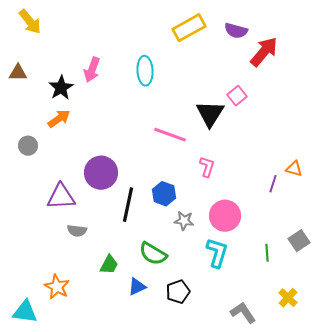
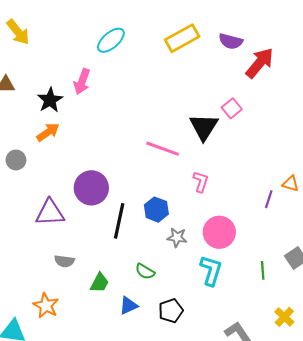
cyan ellipse: (145, 71) -> (111, 40), moved, turned 52
gray semicircle: (77, 231) -> (64, 261), moved
green semicircle: (153, 254) -> (145, 271), size x0.7

